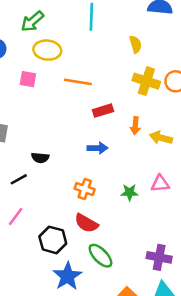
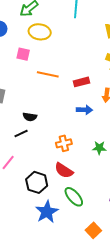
orange line: (78, 82) -> (48, 74), moved
blue arrow: (97, 148) -> (84, 110), moved
black line: (19, 179) -> (21, 133), moved
orange cross: (85, 189) -> (64, 143), turned -35

